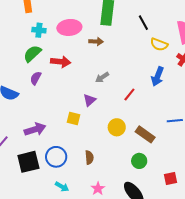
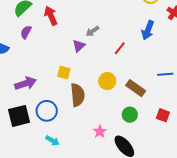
red arrow: (61, 62) -> (51, 16), turned -120
purple triangle: (90, 100) -> (79, 46), moved
brown semicircle: (89, 157) -> (78, 95), moved, size x1.6
red square: (170, 178) -> (163, 115), moved, turned 32
pink star: (98, 189) -> (100, 132), moved

